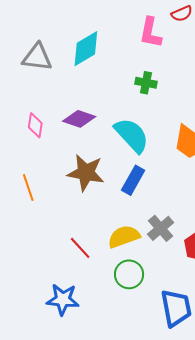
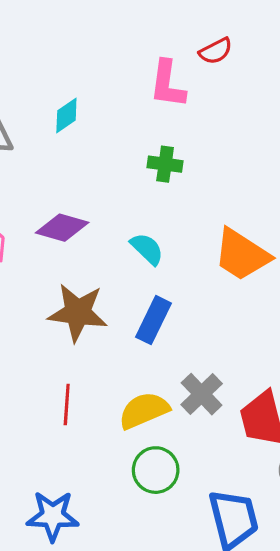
cyan diamond: (86, 49) -> (66, 115), size x0.6
cyan semicircle: (132, 135) -> (147, 249), size x0.6
red line: (80, 248) -> (67, 405), moved, turned 50

